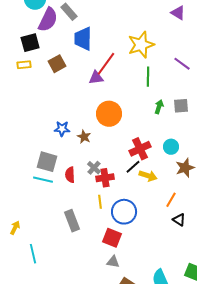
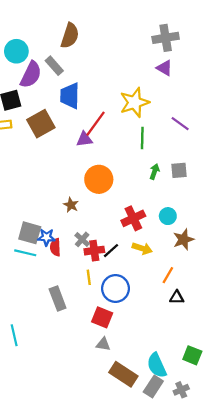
purple triangle: (178, 13) -> (164, 68), moved
brown square: (57, 64) -> (41, 124), size x1.4
blue star: (62, 129) -> (46, 237), moved
black line: (133, 167) -> (111, 251), moved
black triangle: (179, 220) -> (177, 297), turned -32

